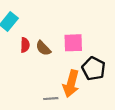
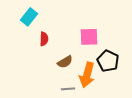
brown semicircle: (43, 48) -> (65, 62), moved, turned -77

